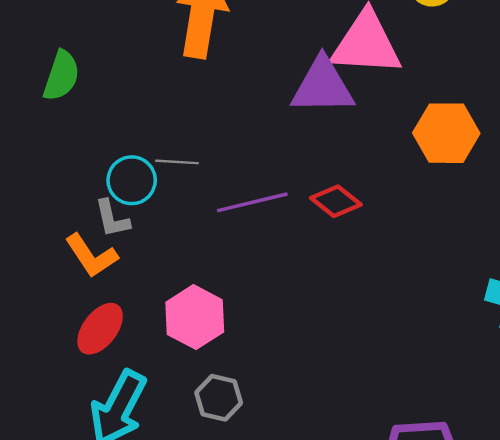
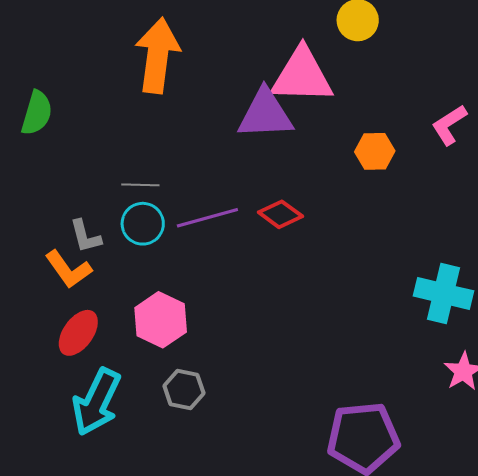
orange hexagon: (446, 133) -> (375, 151), size x0.7
cyan circle: (132, 180) -> (143, 224), moved

